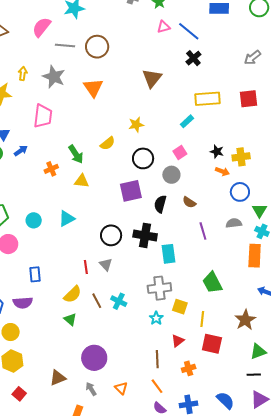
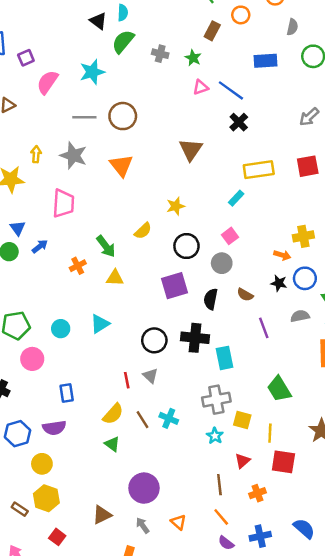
pink semicircle: (42, 27) -> (47, 82), moved
black star: (217, 152) -> (279, 283), moved

